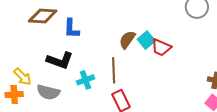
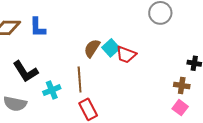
blue L-shape: (71, 29) -> (38, 27), moved
black L-shape: (60, 60) -> (25, 72), turned 40

